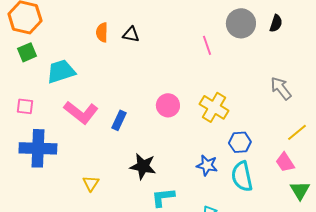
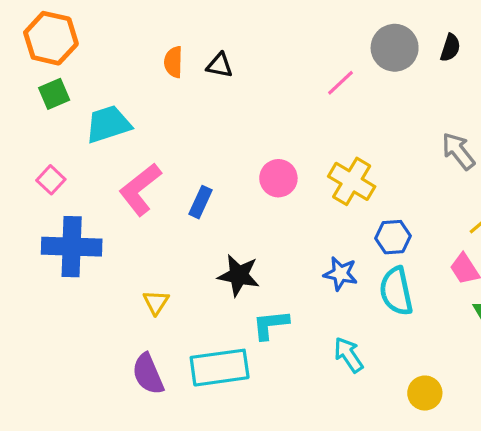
pink line: (207, 45) -> (341, 83), turned 66
pink square: (25, 106) -> (51, 180), turned 36
pink L-shape: (81, 112) -> (140, 189), turned 104

